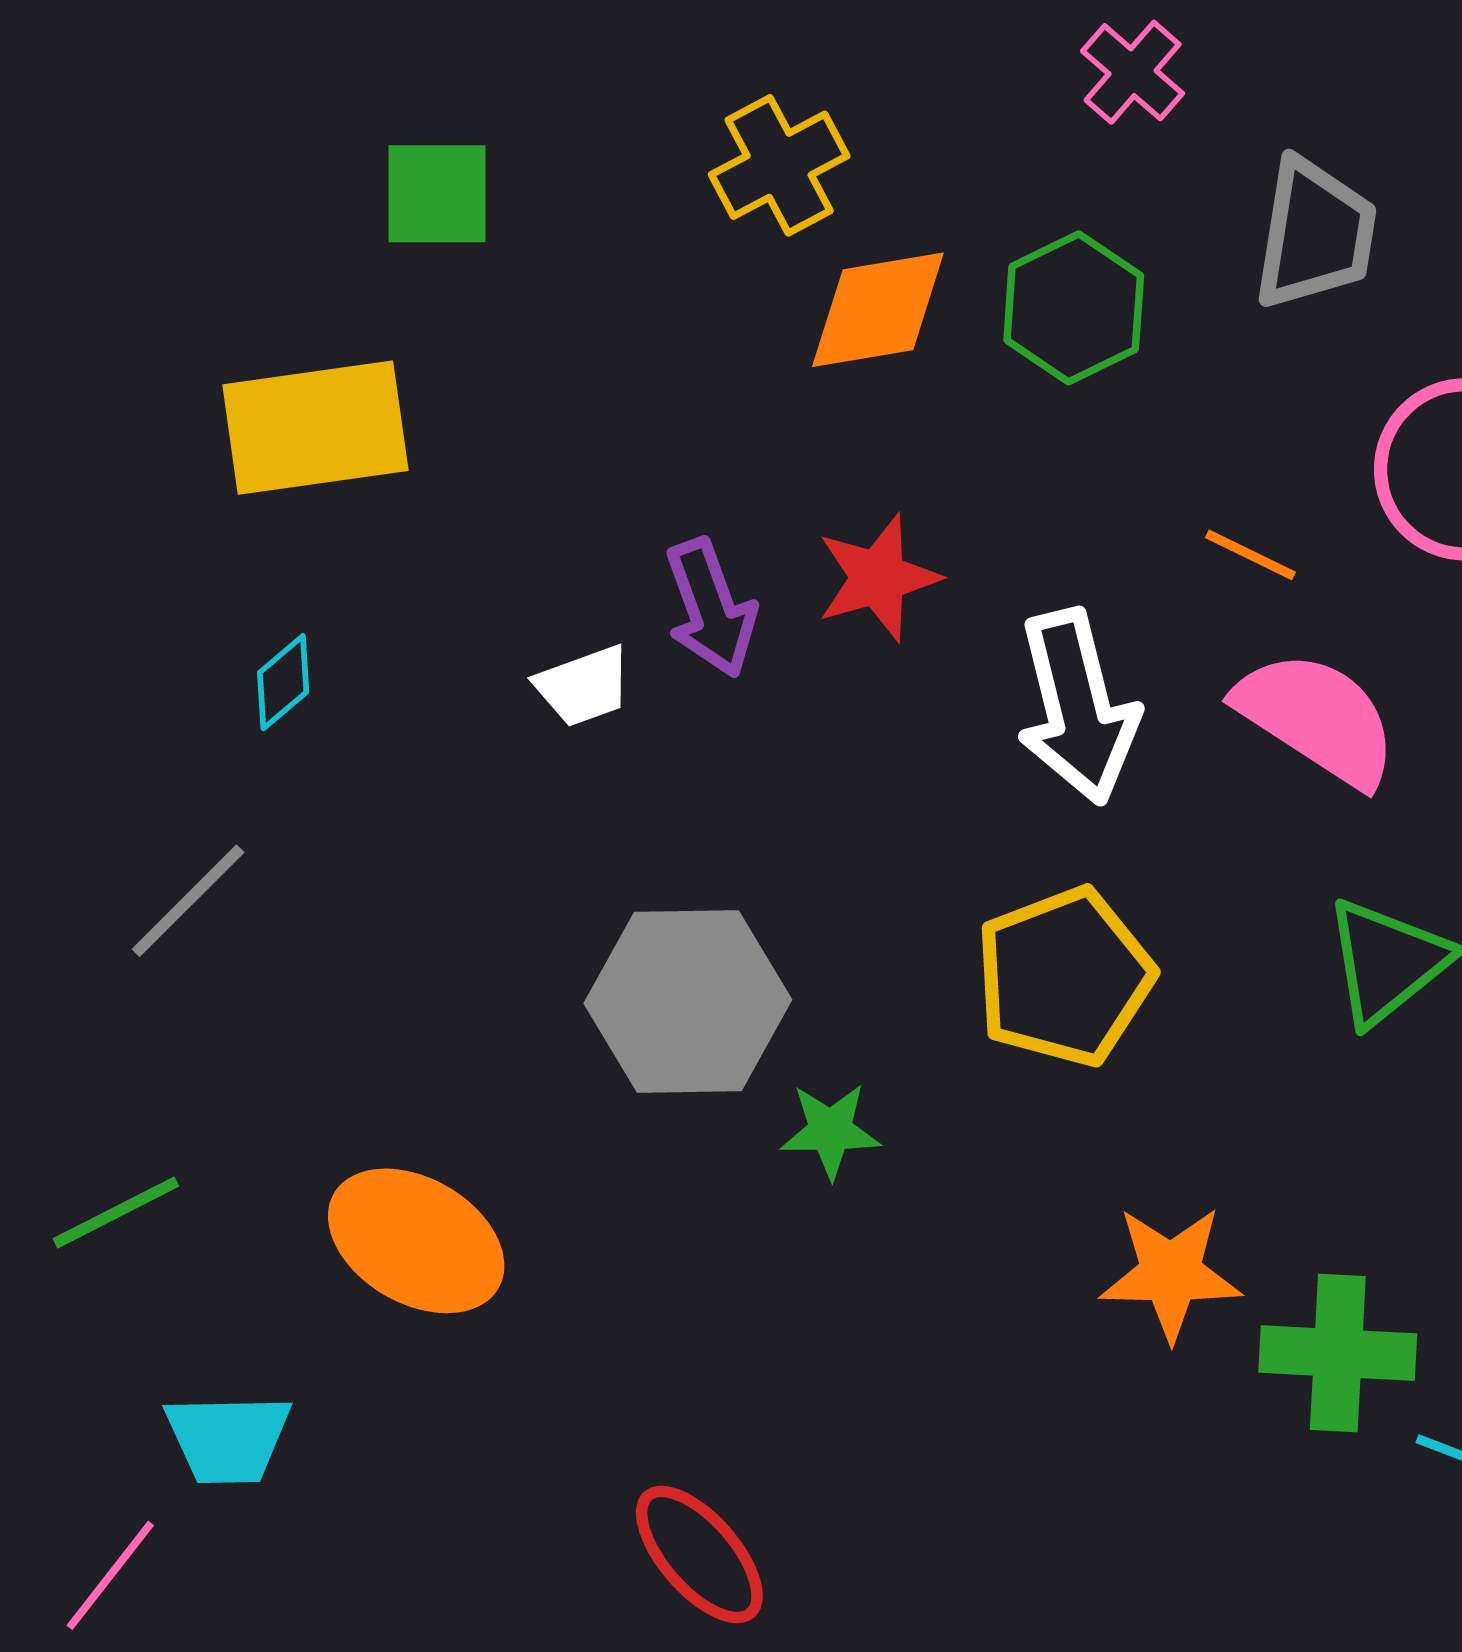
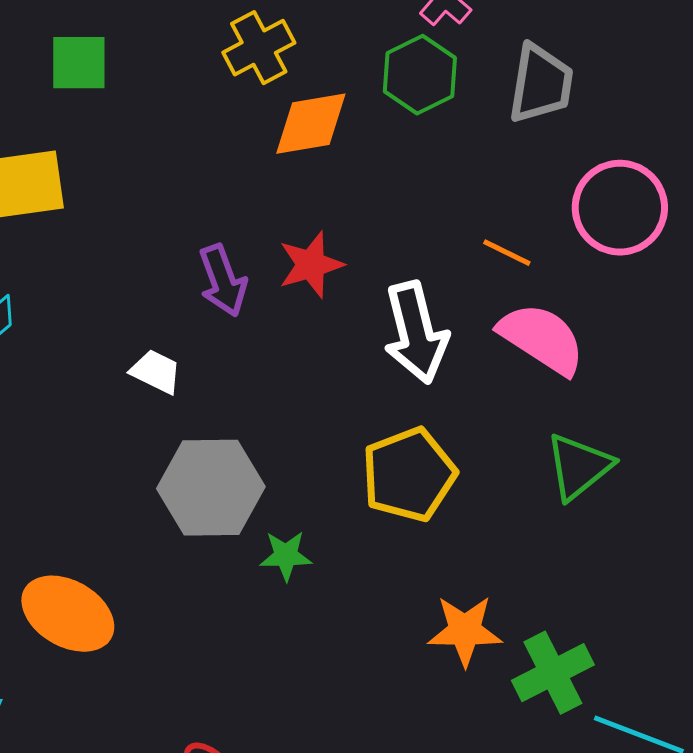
green hexagon: (1074, 308) -> (420, 75), moved
white trapezoid: (583, 686) -> (156, 372), moved, turned -134
green cross: (1338, 1353) -> (553, 673), turned -30

